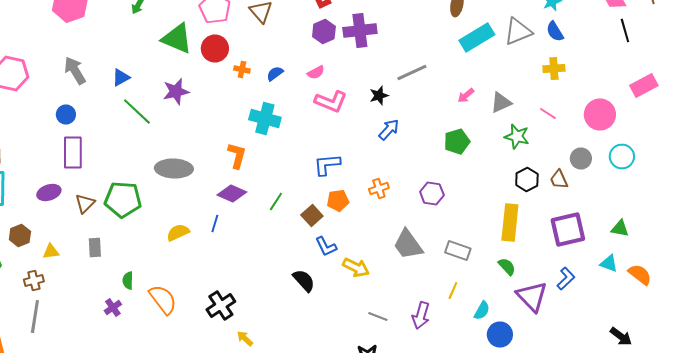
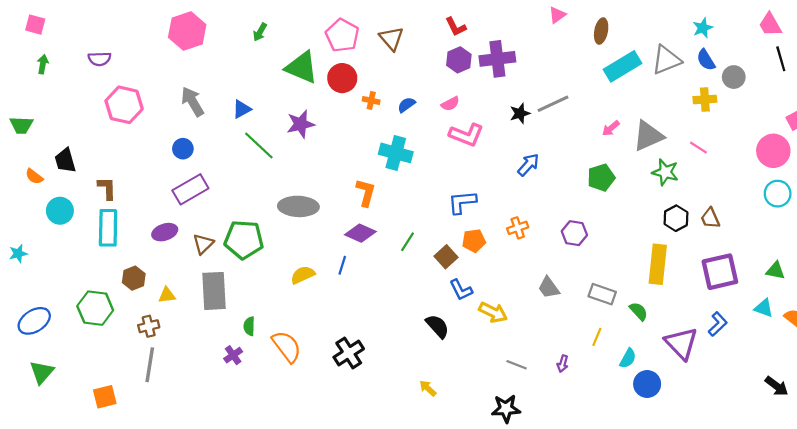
black star: (379, 96) -> (520, 113), moved
gray triangle: (501, 102) -> (648, 136), size x1.4
pink circle: (600, 114) -> (773, 151), moved
purple rectangle: (73, 152) -> (190, 189), turned 60
gray circle: (581, 158) -> (734, 77), moved
gray trapezoid: (408, 244) -> (549, 288), size x0.7
gray rectangle: (95, 248) -> (214, 291), size x1.8
green semicircle: (507, 266) -> (639, 311), moved
purple arrow: (421, 316) -> (563, 364), size x0.6
yellow arrow: (245, 338) -> (428, 388), moved

